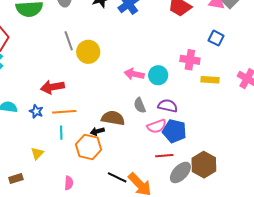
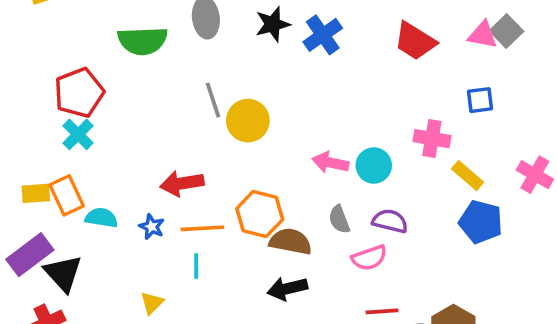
blue square: (216, 38) -> (480, 100), turned -35
yellow rectangle: (210, 80) -> (468, 176), turned 36
black arrow: (97, 131) -> (287, 289), moved, size x1.5
blue pentagon: (174, 131) -> (481, 222), moved
orange hexagon: (89, 147) -> (260, 214), moved

